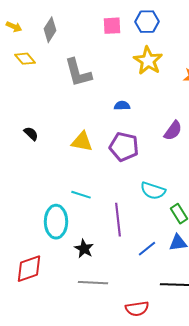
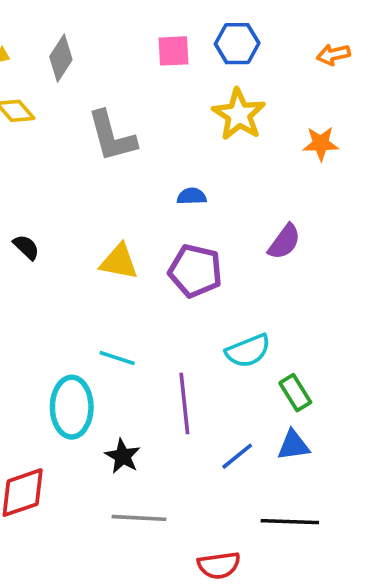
cyan semicircle: (153, 191) -> (248, 351), turned -40

